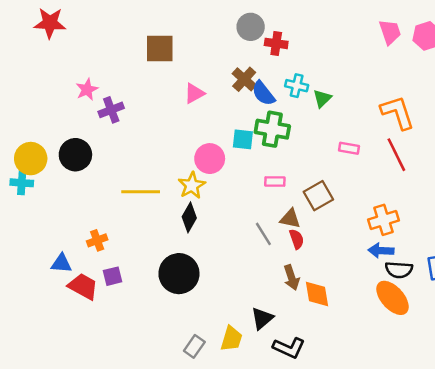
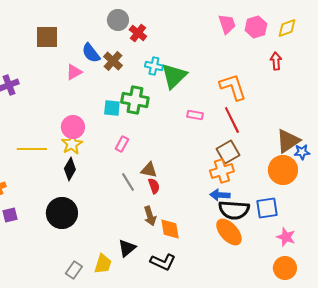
red cross: (276, 43) -> (138, 33), turned 30
blue semicircle: (263, 93) -> (91, 53), moved
green triangle: (322, 98) -> (174, 76), size x1.8
pink circle: (210, 159) -> (73, 127), moved
pink rectangle: (275, 182) -> (122, 144), moved, turned -63
brown square: (318, 196) -> (228, 152), moved
black semicircle: (399, 270) -> (234, 210), size x1.4
black L-shape: (289, 348) -> (163, 262), moved

